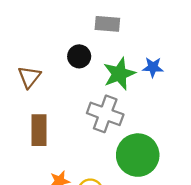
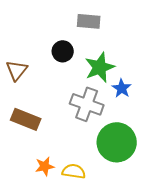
blue star: (153, 67) -> (122, 88), moved, turned 30
brown rectangle: (39, 130) -> (26, 119), turned -68

